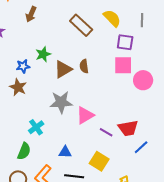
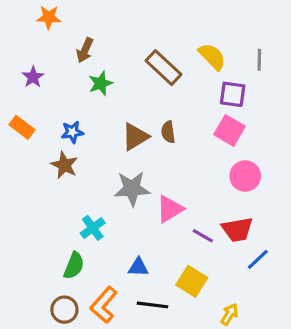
green star: (43, 54) -> (101, 83), moved
pink square: (123, 65) -> (229, 130), turned 30
pink circle: (143, 80) -> (245, 176), moved

